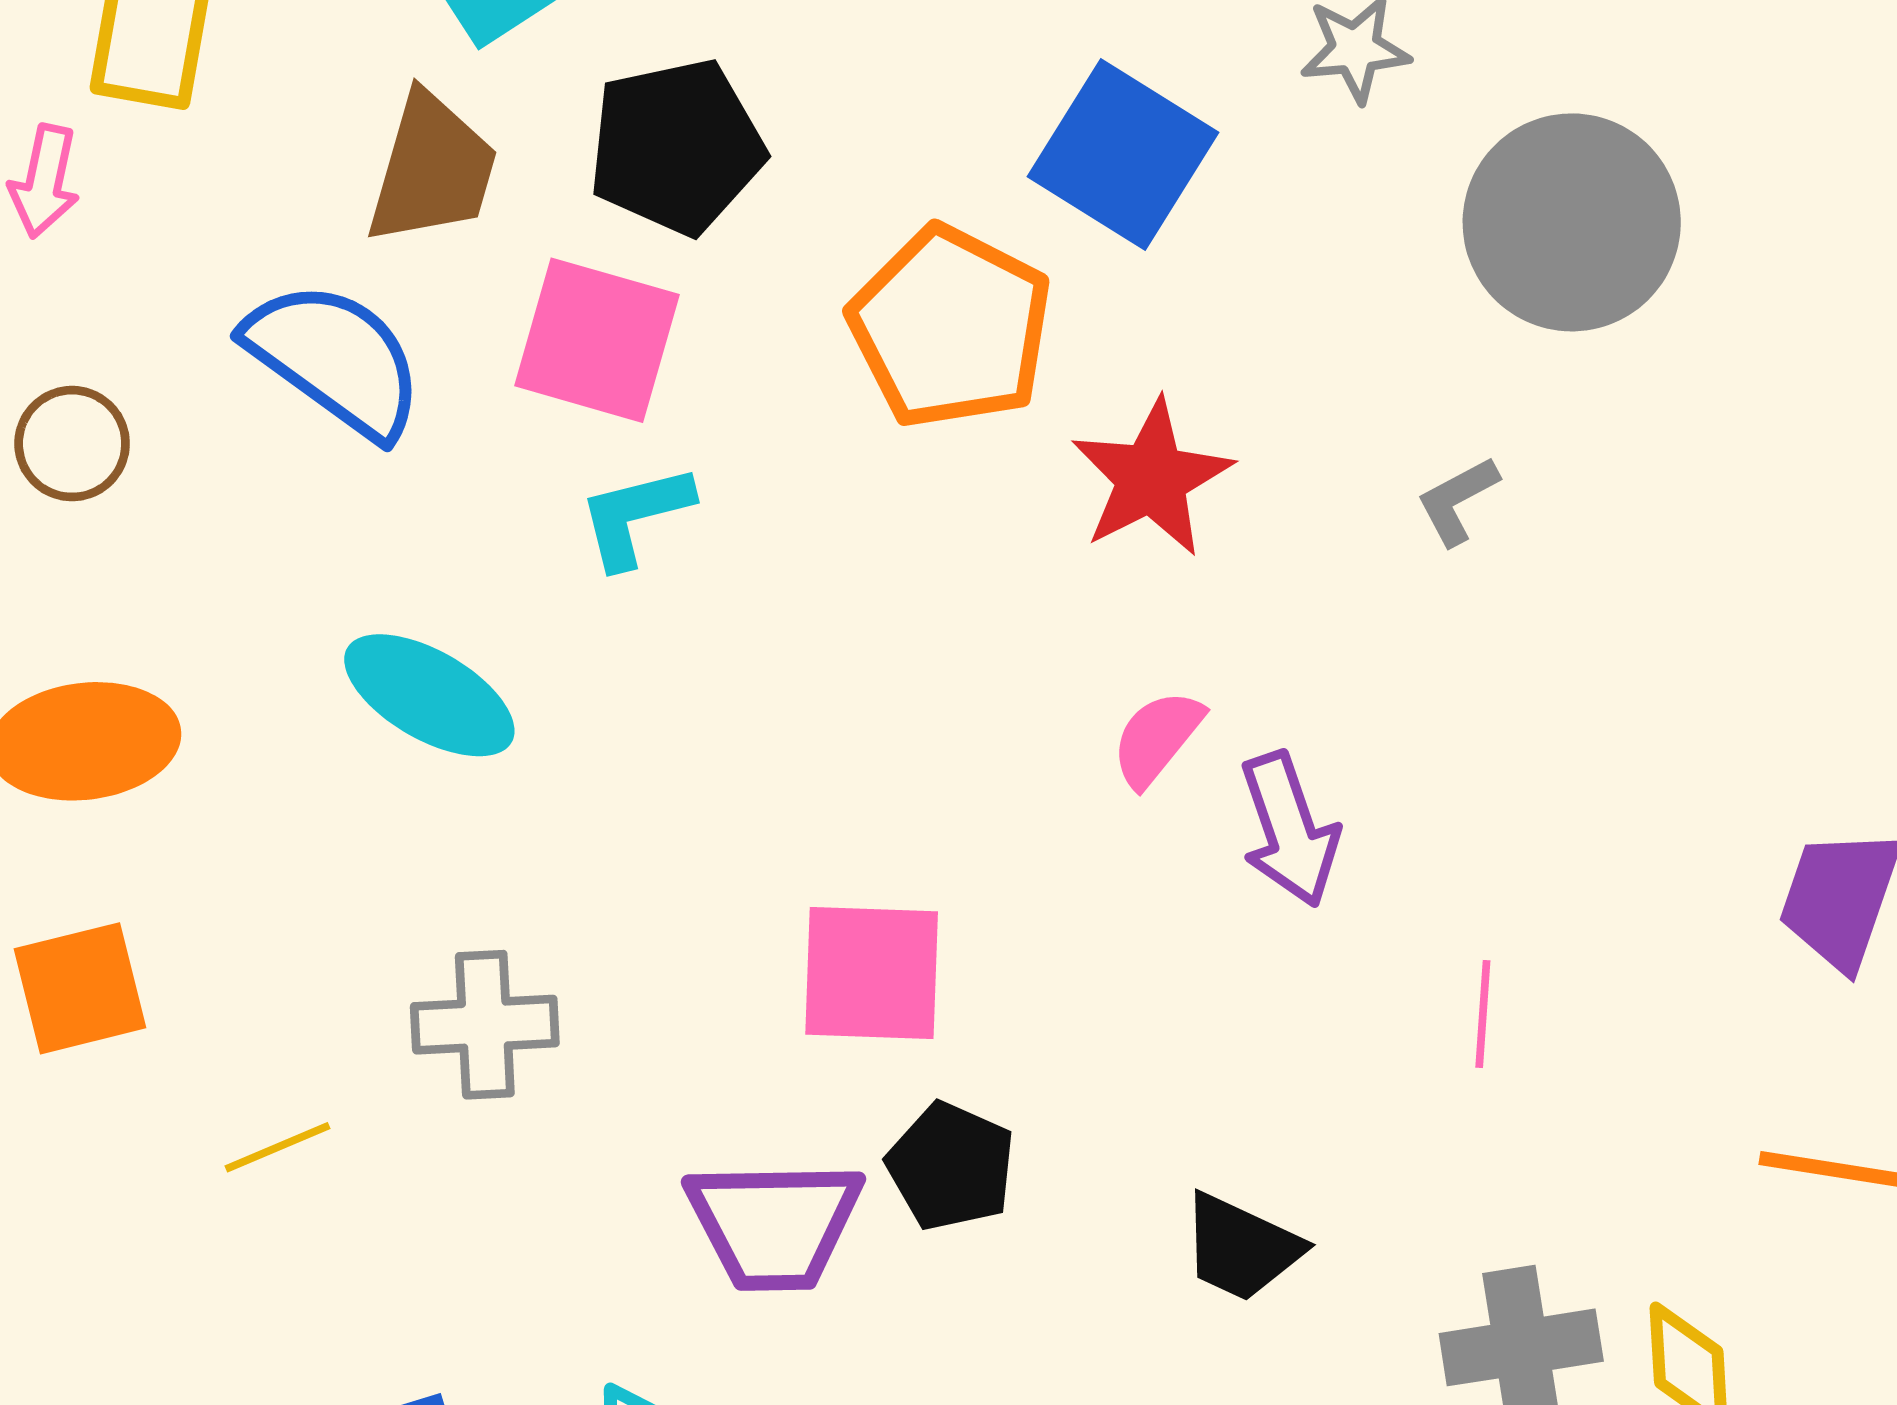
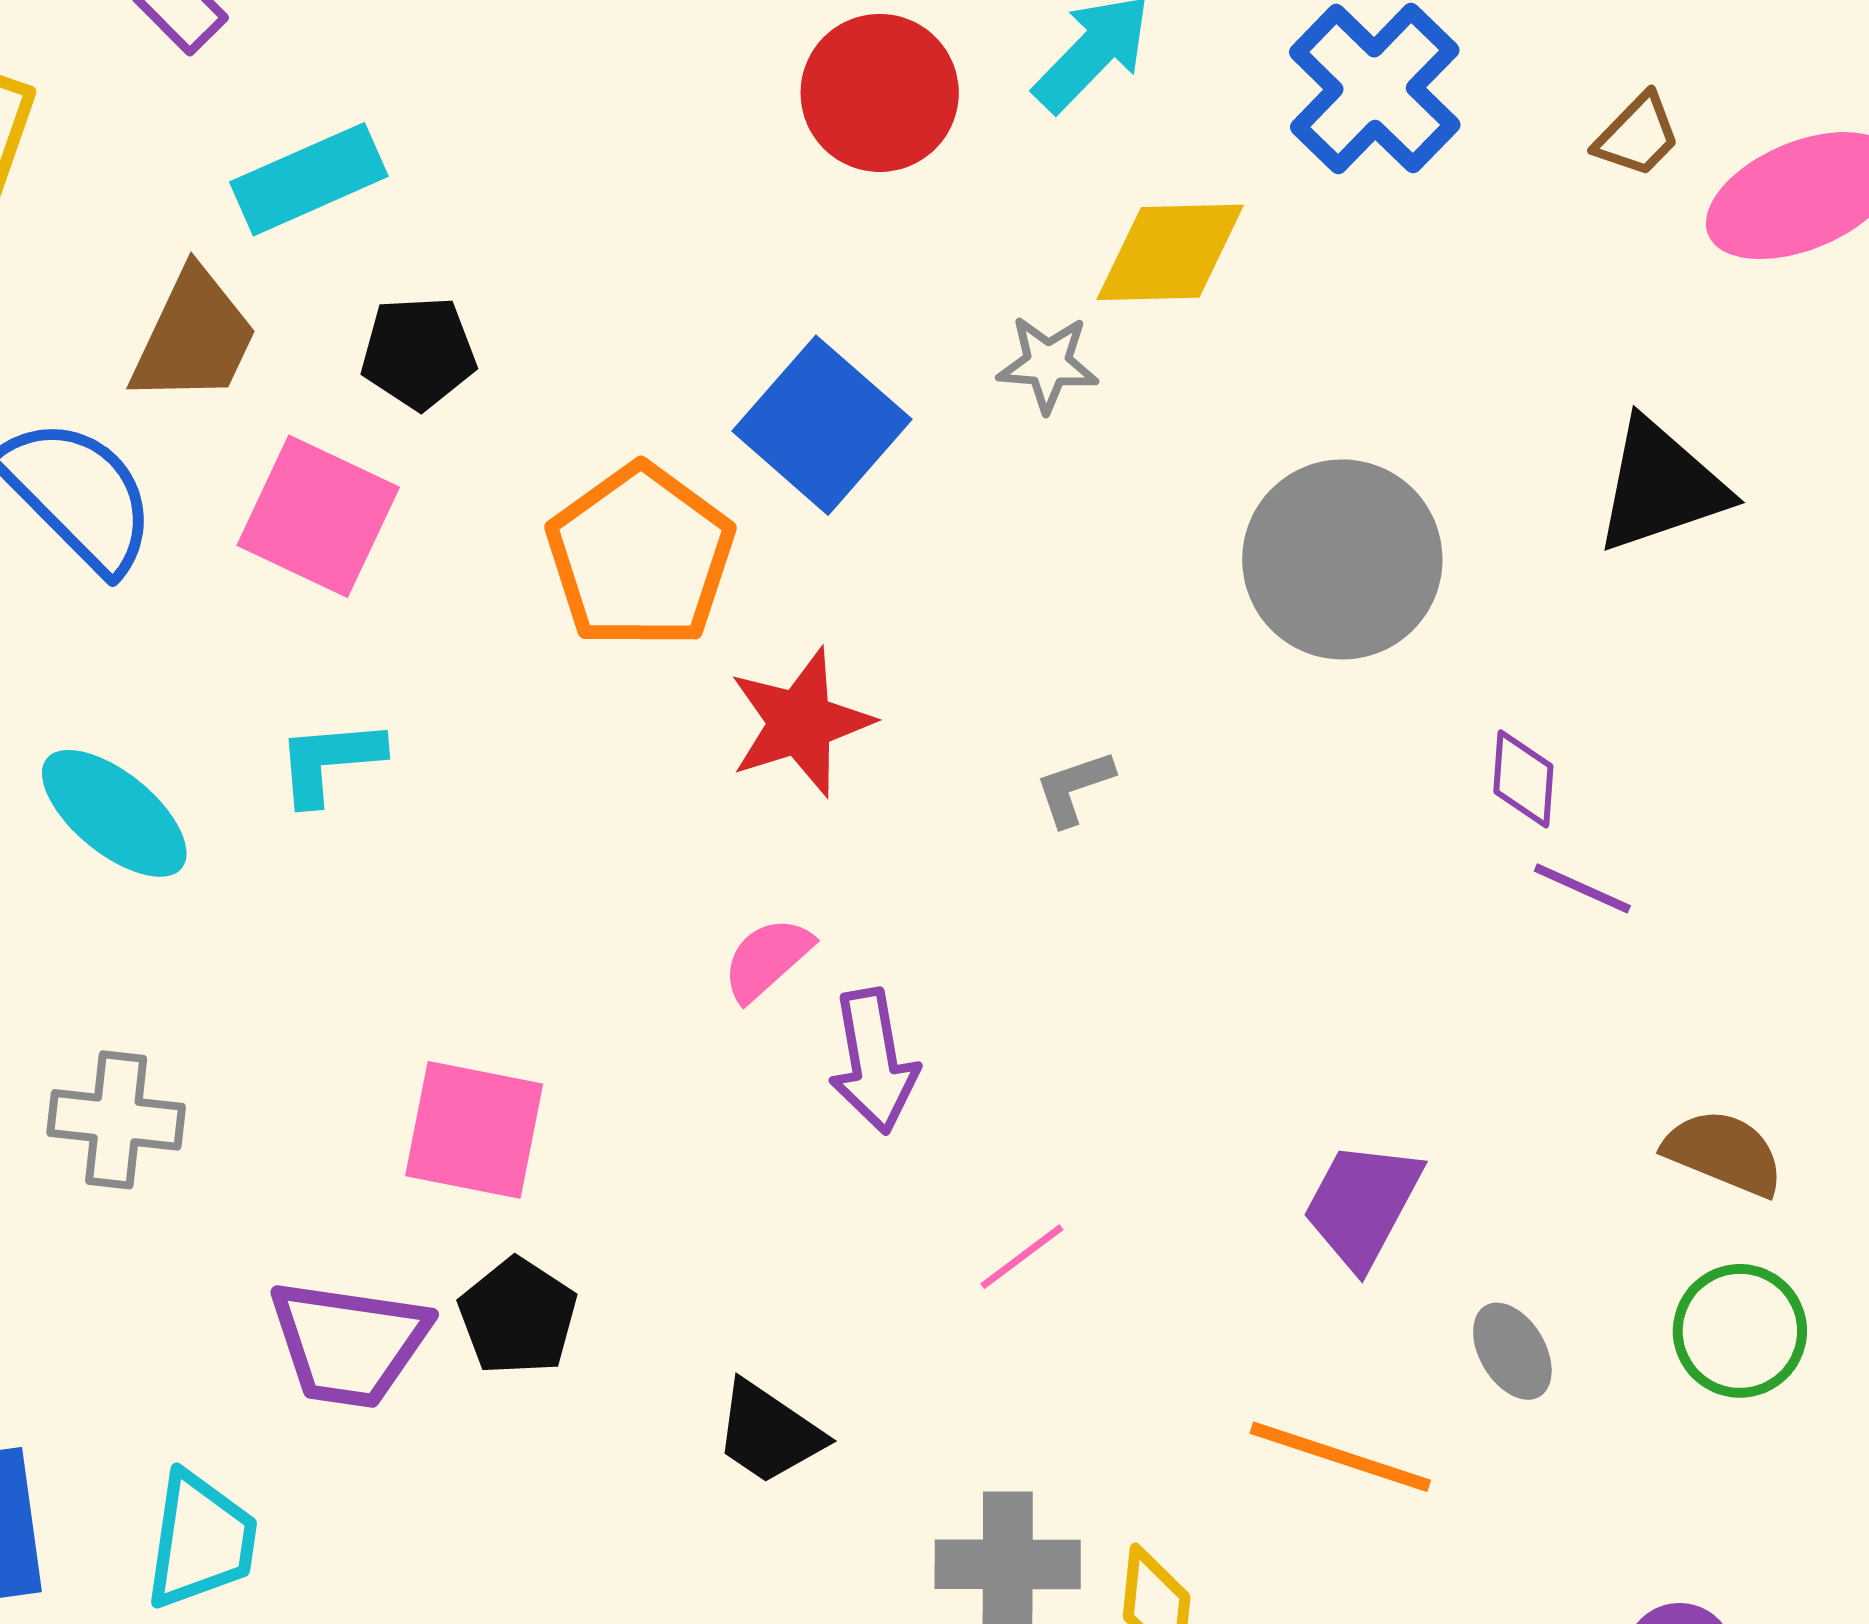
black pentagon: (676, 147) -> (418, 353), size x0.7
gray circle: (1572, 222) -> (1342, 559), moved
cyan L-shape: (635, 516) -> (329, 761), moved
pink line: (1483, 1014) -> (1022, 1257), turned 40

